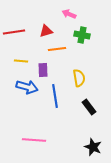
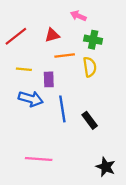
red line: (14, 32) -> (16, 36), turned -30
yellow semicircle: (79, 78) -> (90, 67), moved
black rectangle: (89, 107) -> (90, 120), moved

